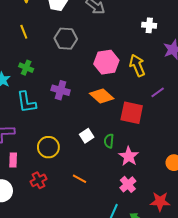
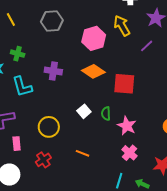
yellow arrow: (137, 65) -> (122, 26), moved
purple line: (158, 92) -> (147, 46), moved

